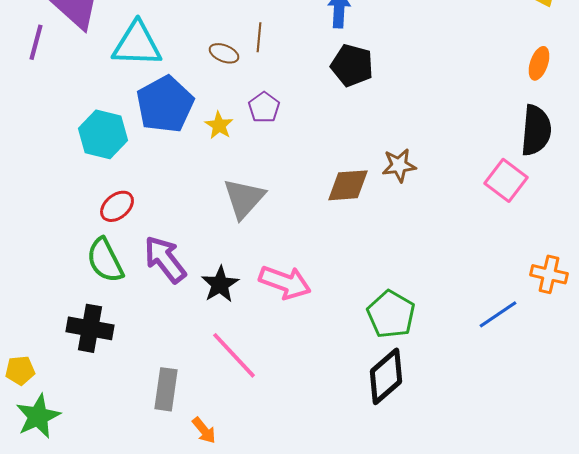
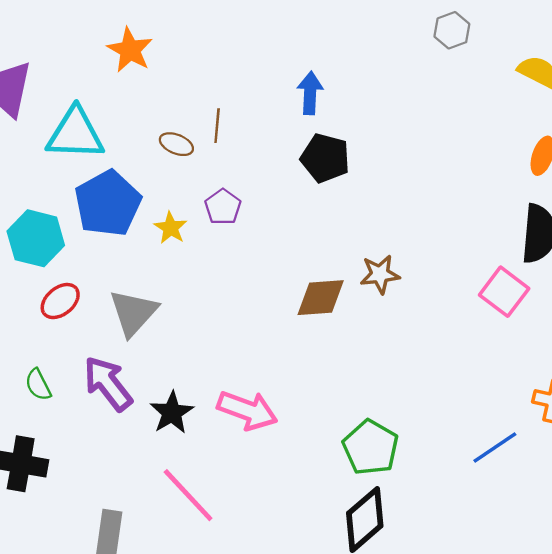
gray triangle: (244, 198) -> (133, 313), moved
red ellipse: (117, 206) -> (60, 301), moved
green semicircle: (105, 260) -> (38, 385), size x0.6

